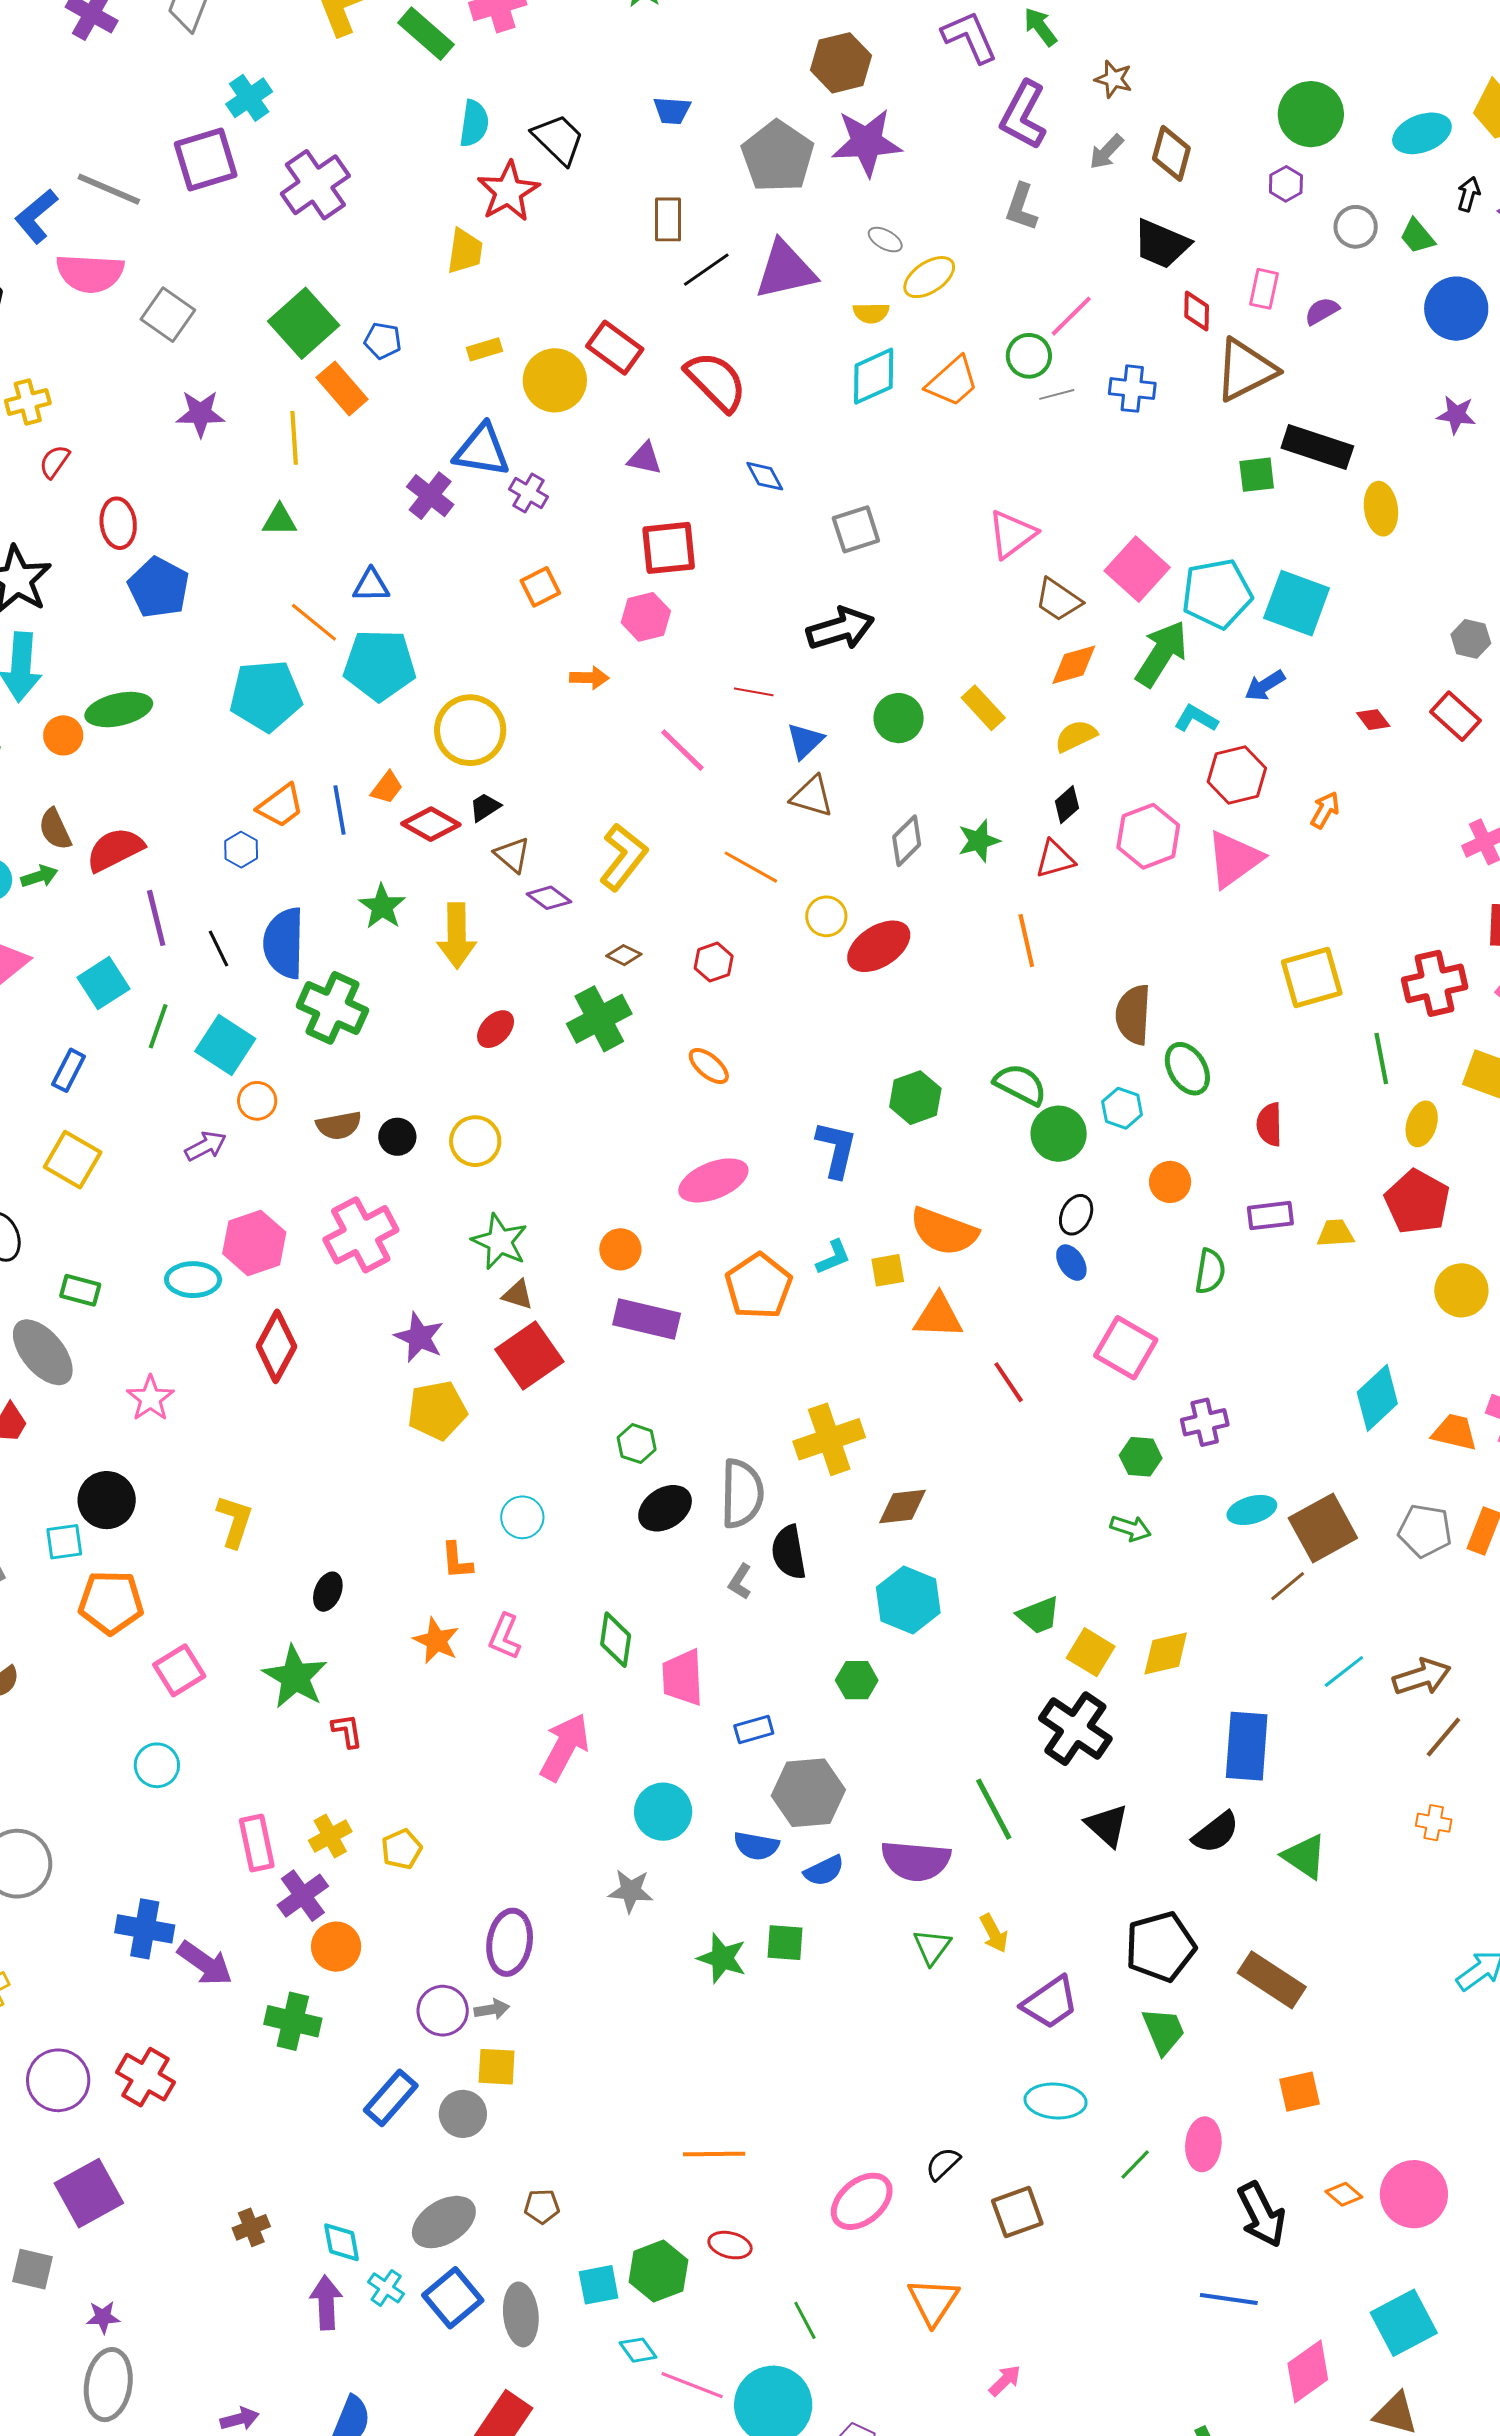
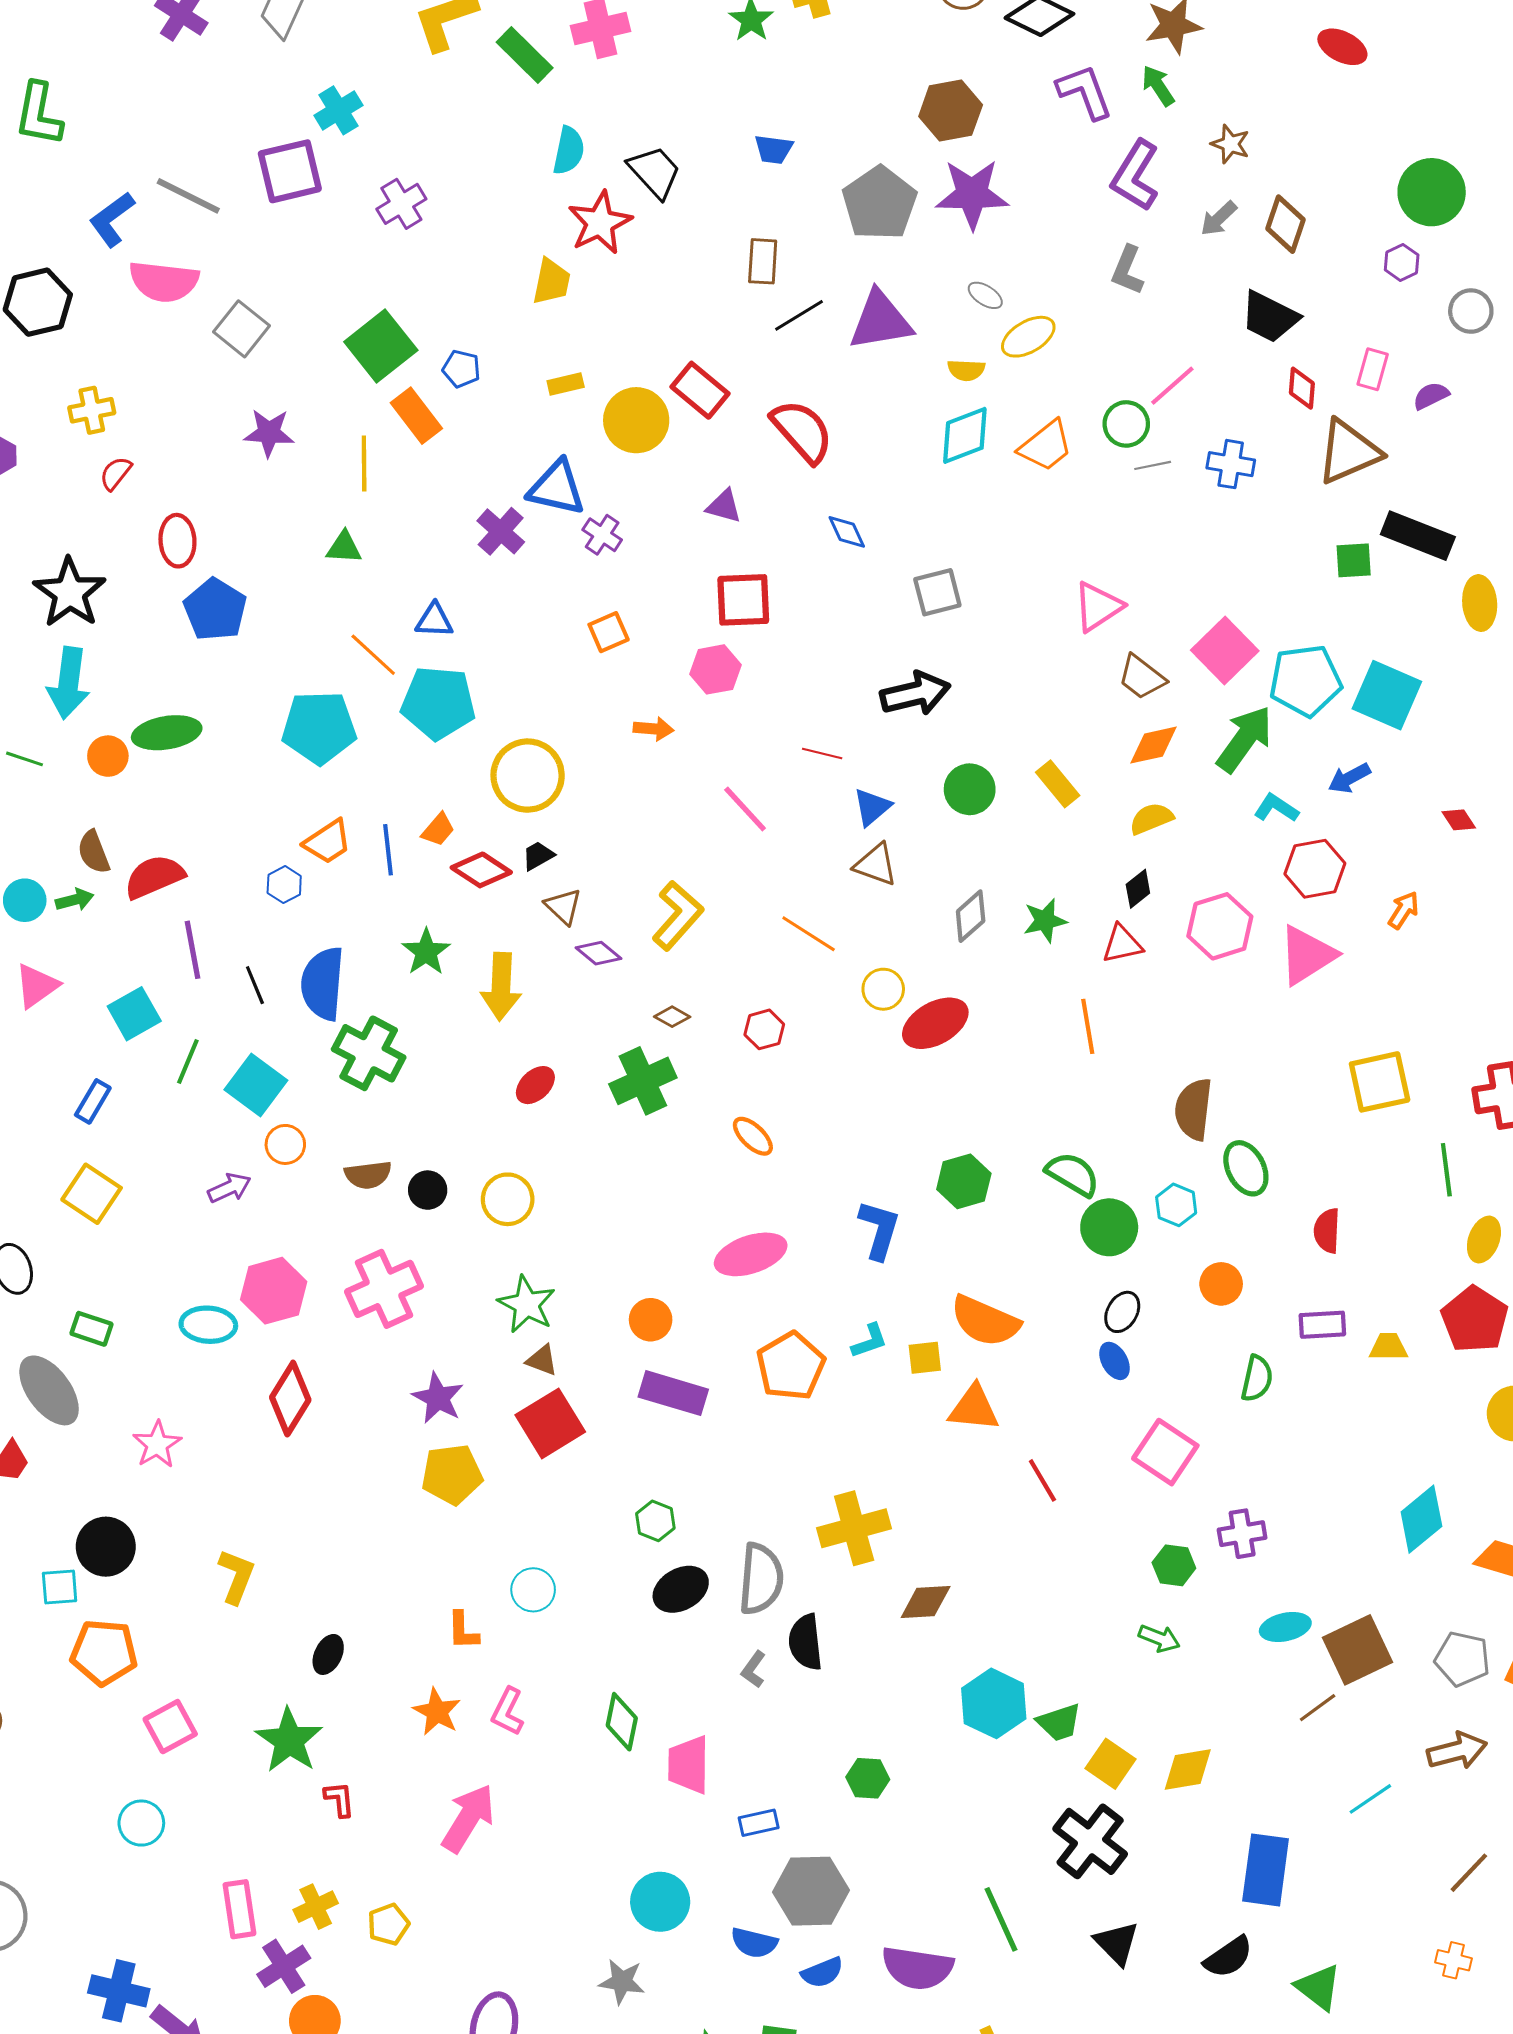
purple cross: (315, 185) -> (401, 204), size x0.7
cyan hexagon: (908, 1600) -> (994, 1703), moved
brown arrow: (1422, 1677) -> (1457, 1751), moved
pink arrow: (565, 1747) -> (468, 1818), moved

